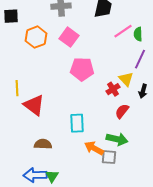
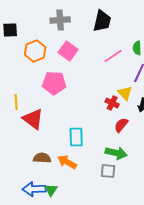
pink line: (123, 31) -> (113, 56), moved
pink pentagon: (82, 69) -> (54, 83), moved
red cross: (113, 89) -> (112, 103), turned -32
orange arrow: (94, 148) -> (67, 162), moved

